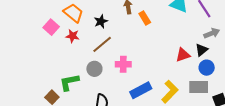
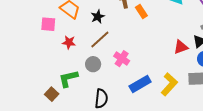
pink square: (51, 27) -> (48, 24), turned -35
red star: (73, 36) -> (69, 42), moved
pink cross: (123, 64) -> (122, 59), turned 35

